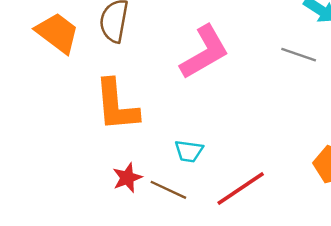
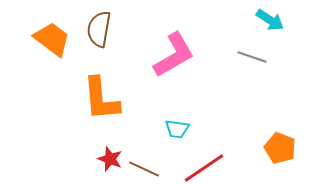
cyan trapezoid: (189, 151) -> (177, 129), moved
red star: (127, 178) -> (110, 159), turned -30

